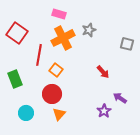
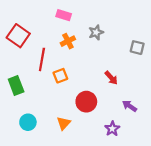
orange cross: (63, 38) -> (68, 41), size x0.6
orange square: (56, 70) -> (60, 76), turned 32
red circle: (52, 94) -> (86, 102), moved
purple star: (104, 111) -> (112, 129), moved

